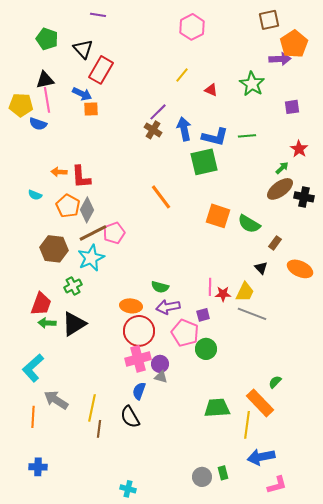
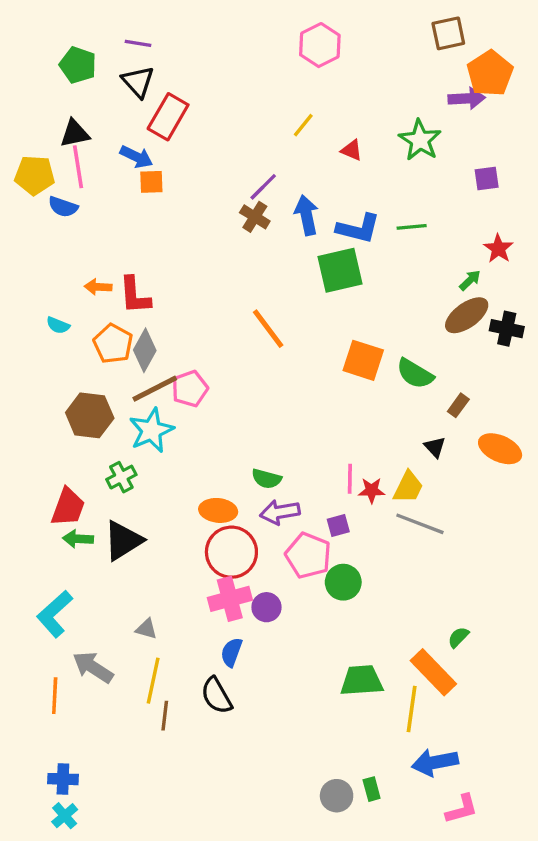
purple line: (98, 15) -> (138, 43), moved
gray triangle: (161, 377) -> (146, 629), moved
cyan cross: (128, 489) -> (65, 816), moved, turned 35

